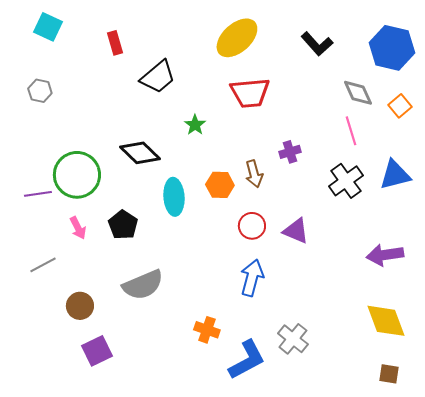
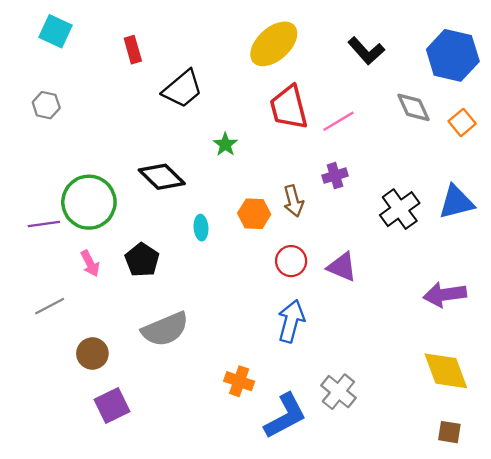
red trapezoid: (250, 93) -> (289, 107), turned 81
pink line: (351, 131) -> (338, 121), moved, turned 76
cyan ellipse: (174, 197) -> (201, 228), size x0.6

